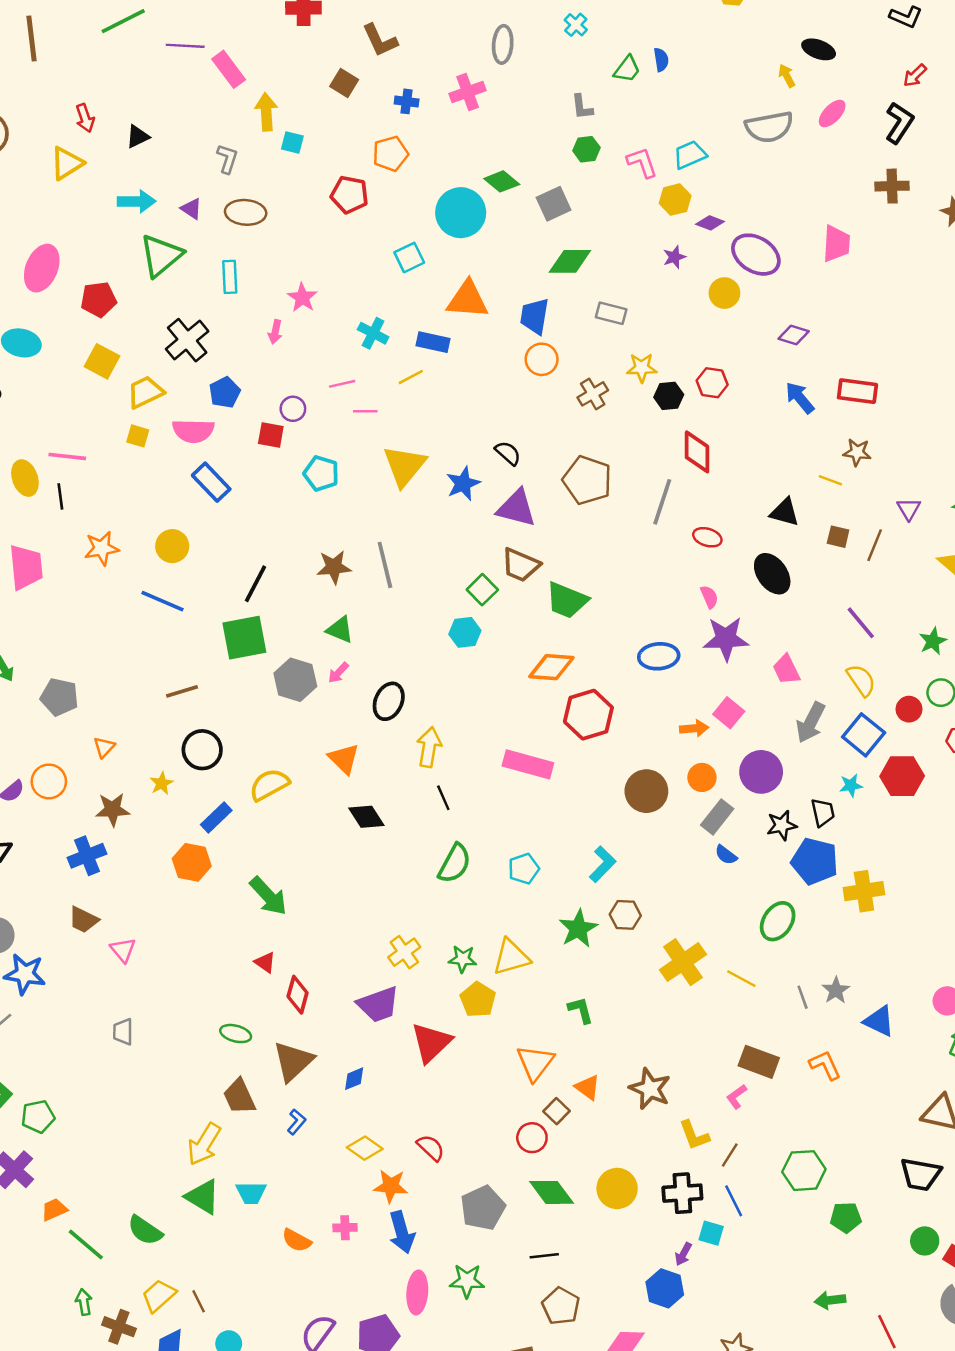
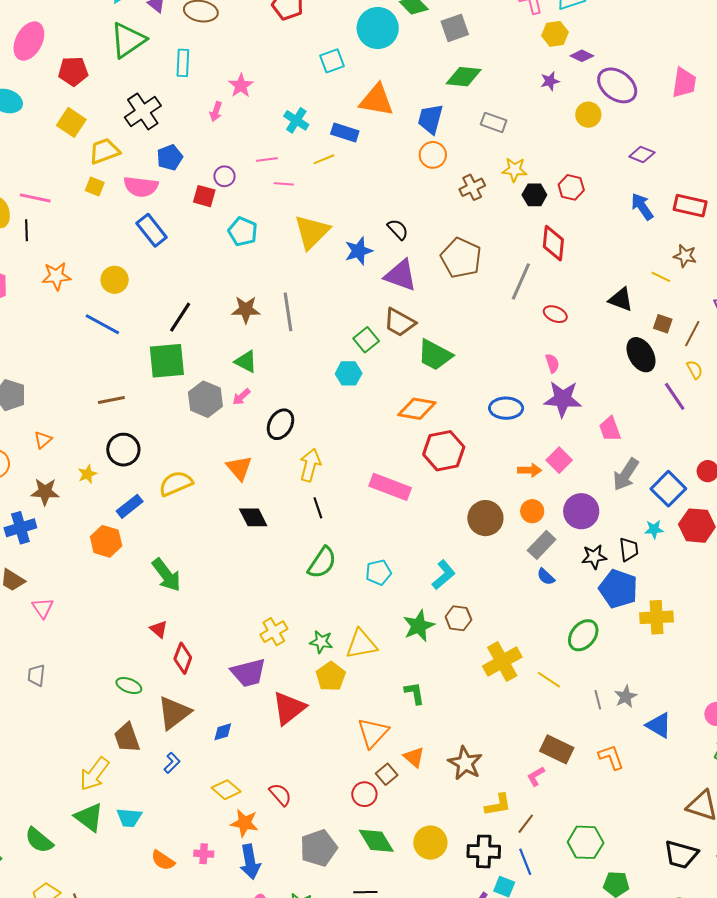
black ellipse: (772, 574) -> (641, 355), moved
yellow semicircle: (861, 680) -> (695, 370), moved, size x0.7
yellow L-shape: (694, 1135) -> (498, 805), turned -84

